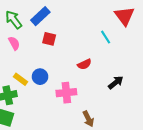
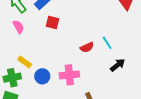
cyan line: (106, 37) -> (107, 43), moved
blue circle: (40, 77) -> (42, 76), moved

